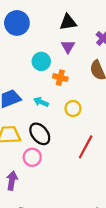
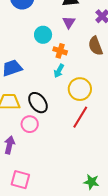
cyan arrow: (41, 102) -> (59, 71), moved, turned -88
yellow circle: (73, 108) -> (80, 89), moved, size x1.5

